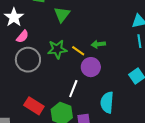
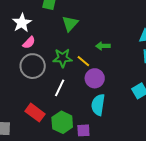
green arrow: (98, 44) -> (103, 46), moved
white line: (73, 89) -> (60, 88), moved
cyan semicircle: (107, 102) -> (98, 105), moved

